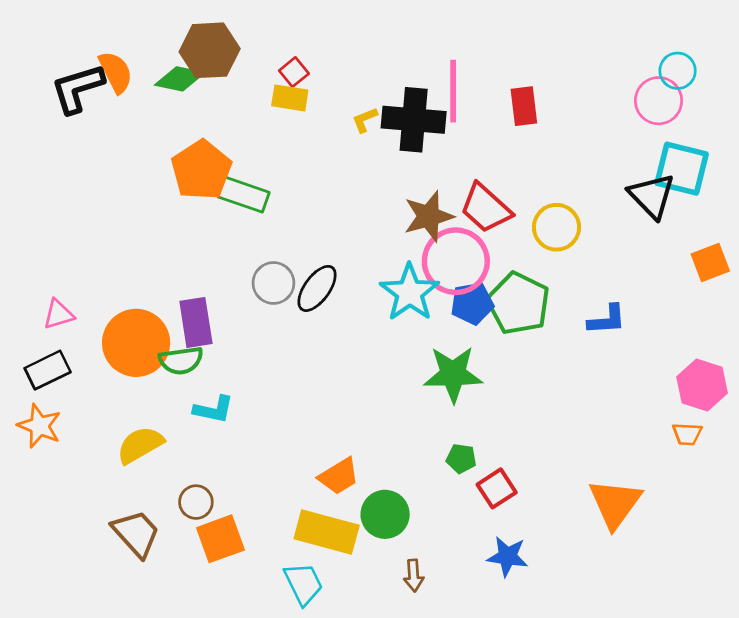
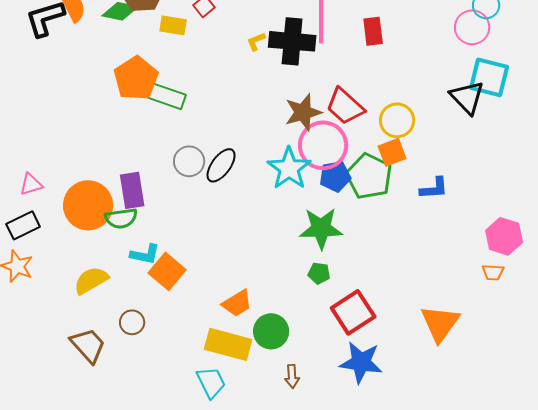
yellow rectangle: (290, 98) -> (173, 25), moved
orange square: (710, 263) -> (392, 152), moved
green pentagon: (461, 459) -> (319, 273), moved
red square: (497, 488) -> (353, 312), size x1.5
orange square: (220, 539) -> (167, 271), moved, turned -30
blue star: (508, 556) -> (361, 362), size x1.4

